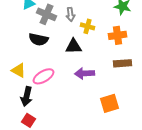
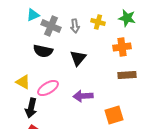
yellow cross: (88, 26) -> (98, 22), moved
black triangle: (74, 46) -> (78, 58), turned -48
purple arrow: (84, 73) -> (83, 96), moved

